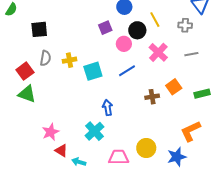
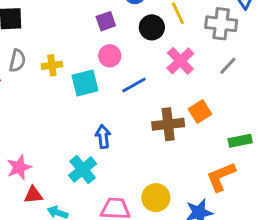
gray cross: (185, 25) -> (221, 24), size x1.5
pink circle: (124, 44) -> (110, 56), moved
gray line: (191, 54) -> (228, 66), turned -40
green rectangle: (202, 94) -> (240, 141), moved
brown cross: (152, 97) -> (168, 124), size x1.5
red triangle: (61, 151) -> (33, 195), turned -40

